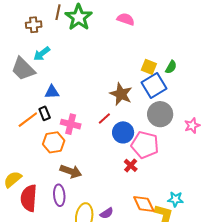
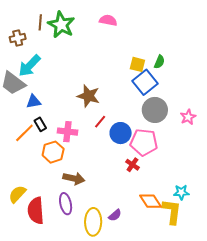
cyan arrow: (42, 54) -> (29, 66), size x1.4
blue triangle: (52, 92) -> (34, 102), moved
brown star: (121, 94) -> (88, 96), moved

